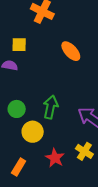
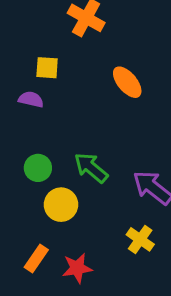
green arrow: (51, 107) -> (91, 168), turned -65
red star: (55, 158) -> (77, 268), moved, turned 30

